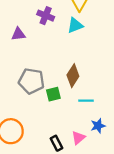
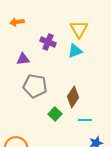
gray pentagon: (31, 81) -> (35, 86), moved
green square: (53, 94) -> (55, 114), turned -32

